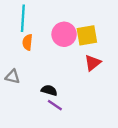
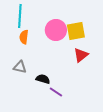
gray triangle: (13, 77) -> (20, 67), moved
purple line: (55, 105) -> (56, 92), moved

